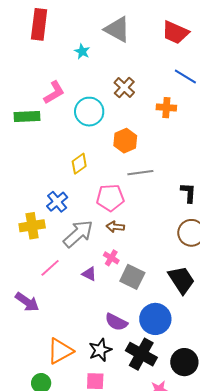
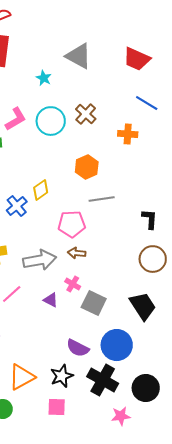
cyan circle: (89, 112) -> (51, 121), moved
blue cross: (57, 202) -> (17, 206), moved
gray arrow: (78, 234) -> (40, 260), turned 32

